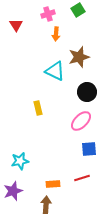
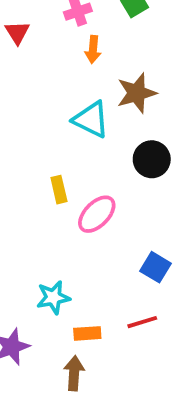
pink ellipse: (81, 121) -> (97, 214), moved
blue square: (89, 149) -> (155, 267), turned 35
cyan star: (20, 161) -> (53, 297), moved

